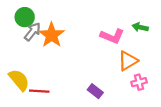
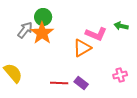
green circle: (25, 17) -> (43, 17), moved
orange triangle: (128, 61) -> (82, 48), moved
red line: (39, 91) -> (59, 83), moved

